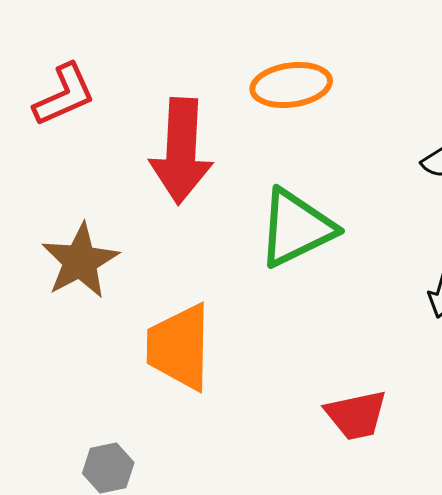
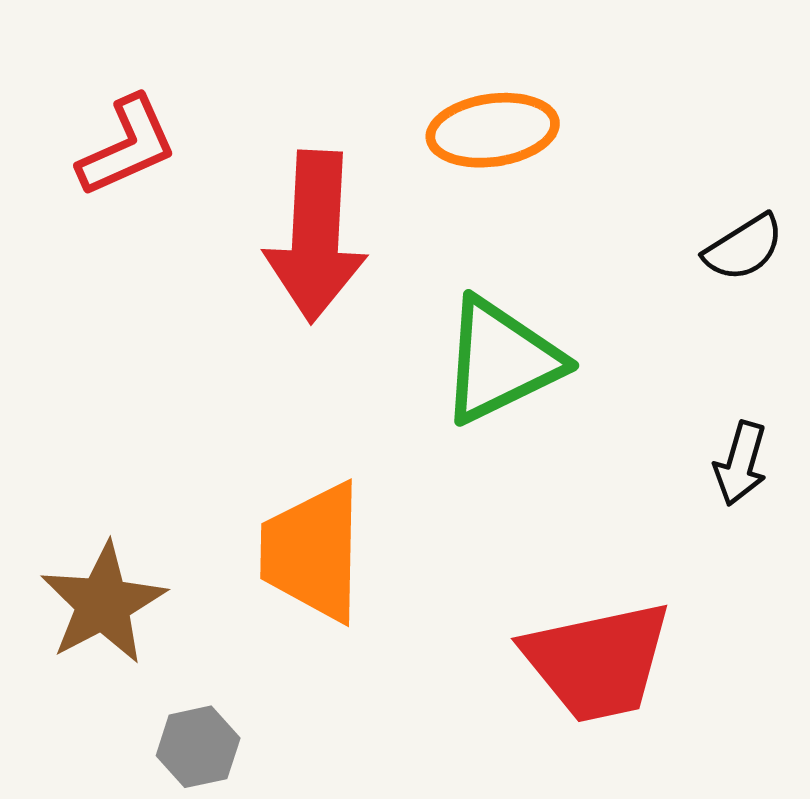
brown star: (80, 261) -> (103, 604), moved
red trapezoid: (356, 415) -> (597, 661), size x1.5

